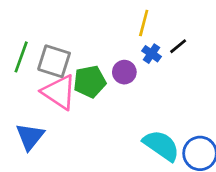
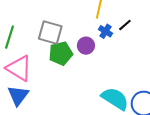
gray square: (54, 61) -> (50, 32), moved
pink triangle: (59, 92) -> (19, 68), moved

